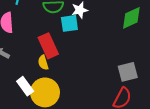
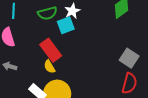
gray square: (128, 72) -> (129, 58), turned -30

